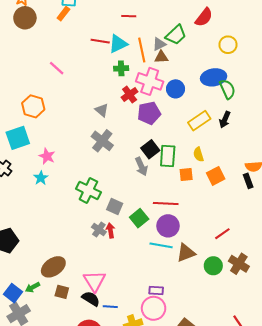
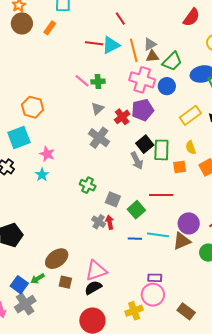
orange rectangle: (63, 14) -> (50, 28), moved
red line: (129, 16) -> (120, 19), turned 56
green trapezoid: (176, 35) -> (172, 61), moved
pink line: (57, 68) -> (82, 81), moved
green cross: (121, 68) -> (98, 82), moved
red cross: (130, 94) -> (122, 117), moved
gray triangle: (102, 110) -> (98, 109), turned 40
green cross: (88, 190) -> (88, 185), size x0.7
purple circle: (168, 226) -> (189, 223), moved
pink triangle: (94, 281) -> (96, 271), turned 45
black semicircle: (91, 299) -> (93, 288), turned -60
blue line: (110, 307) -> (135, 239), moved

